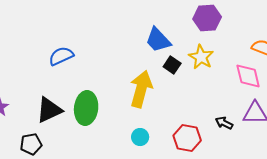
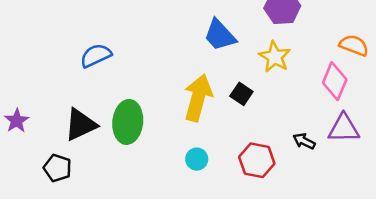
black square: (172, 65) -> (241, 94), moved
pink diamond: (248, 76) -> (335, 81), turned 36
black pentagon: (31, 144) -> (57, 168), turned 30

